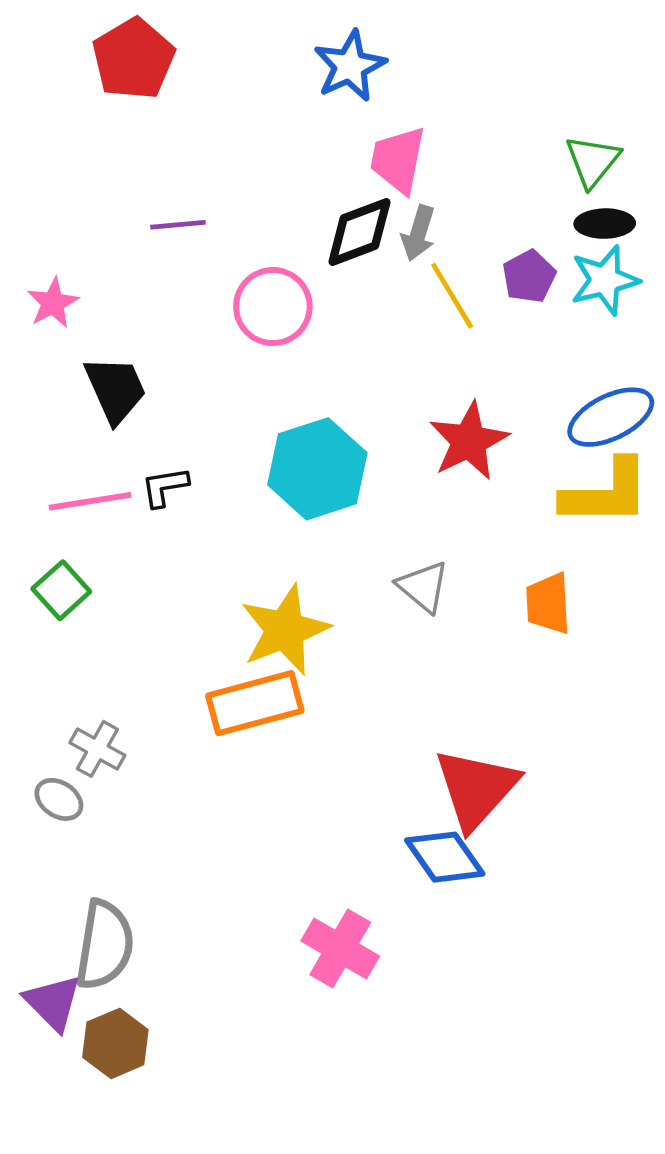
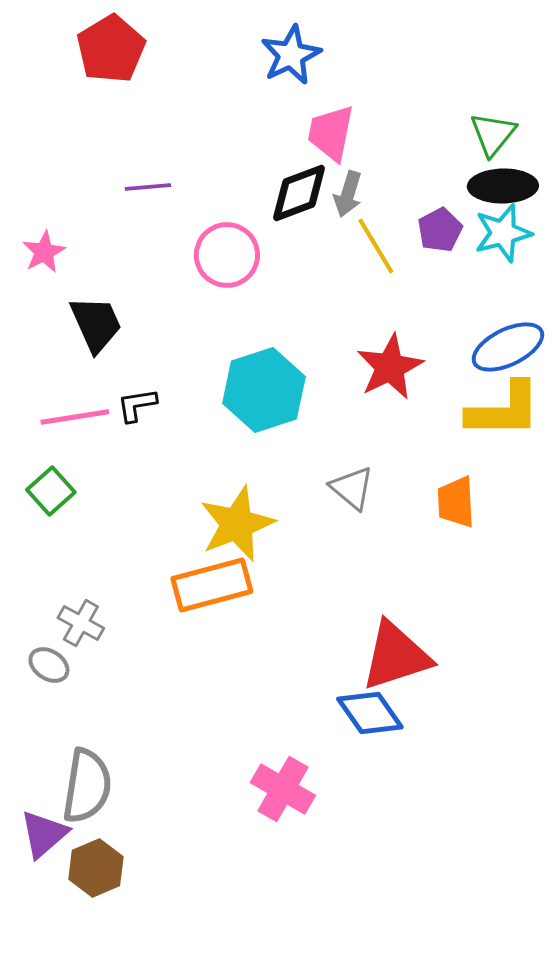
black ellipse: (605, 224) -> (503, 186), size x1.4
red triangle: (476, 789) -> (396, 656), turned 30
purple triangle: (53, 1003) -> (44, 834), turned 34

